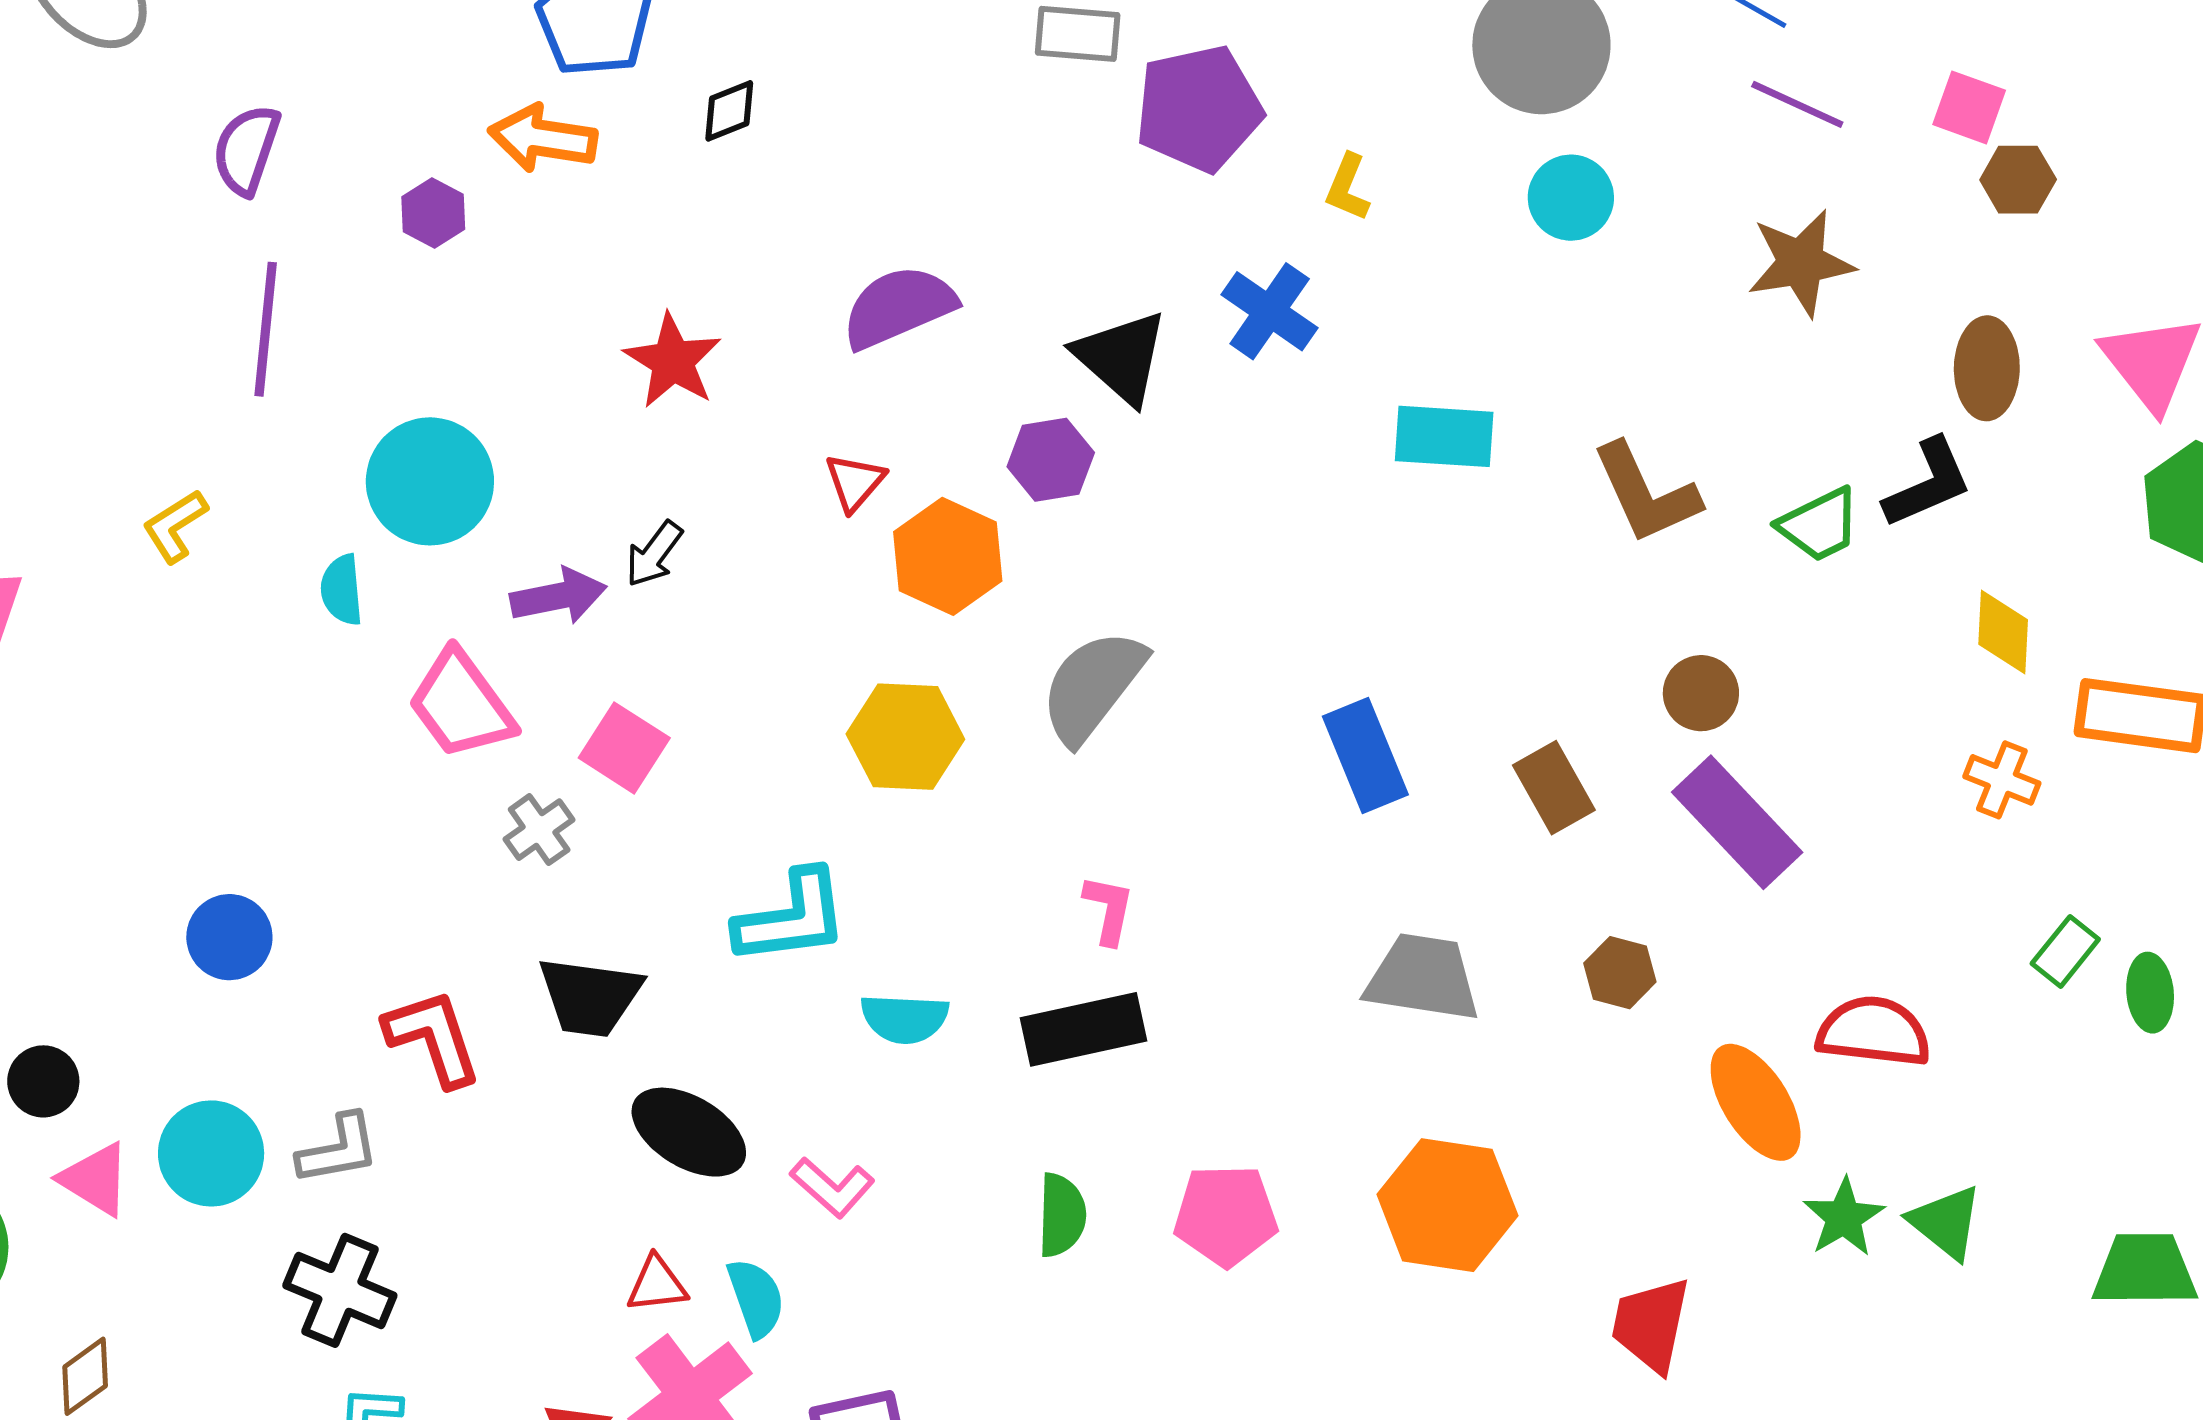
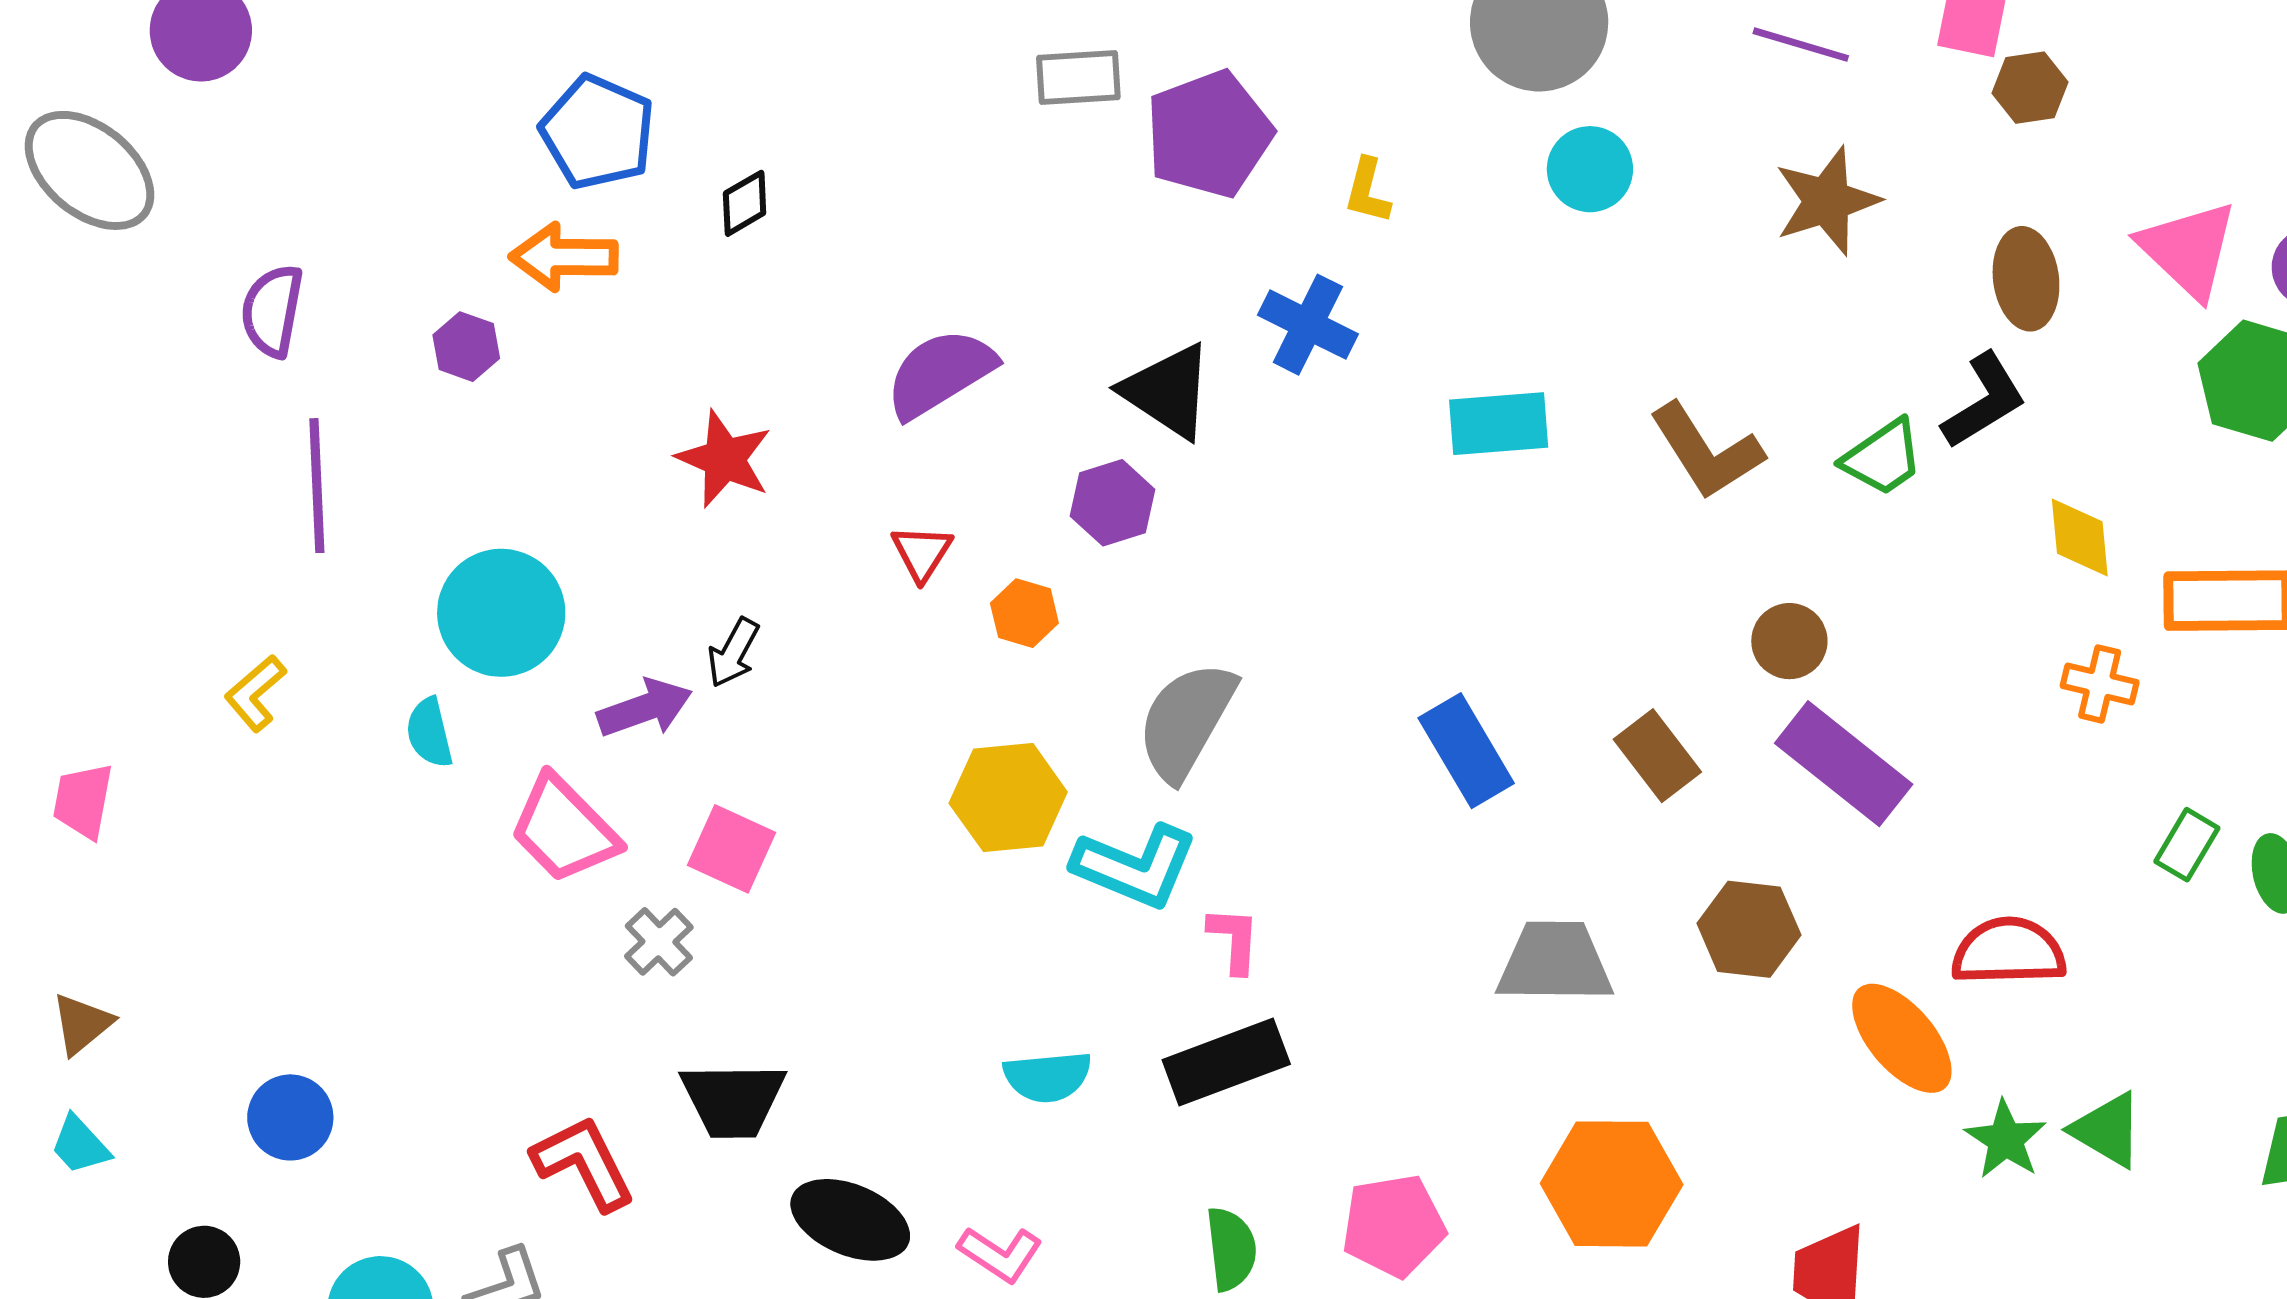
orange hexagon: (948, 556) -> (1024, 613), size x0.6
cyan L-shape: (792, 918) -> (1135, 866), moved, turned 38
blue circle: (229, 937) -> (290, 1117), moved
brown hexagon: (1620, 973) -> (1749, 929), size x1.4

